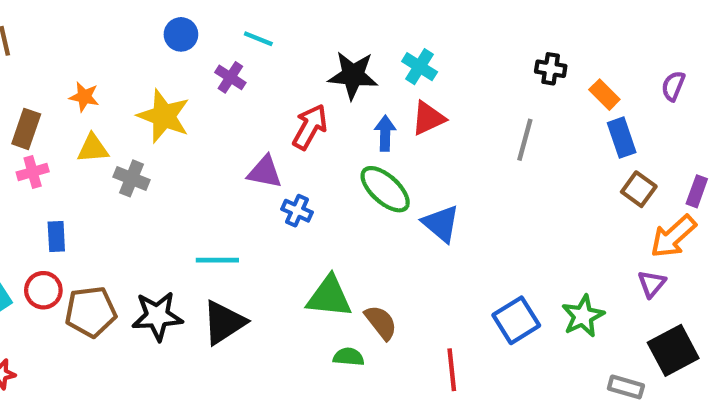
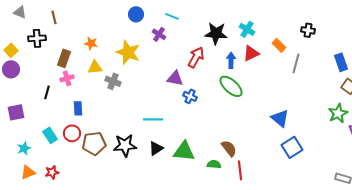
orange rectangle: (604, 95) -> (279, 45), moved
blue triangle: (441, 224) -> (280, 118), moved
green triangle: (329, 297) -> (184, 151), moved
green star: (583, 316) -> (338, 113), moved
black triangle: (224, 322) -> (156, 148), size x0.7
red line: (452, 370) -> (240, 170), moved

